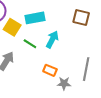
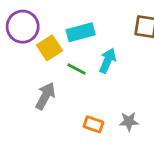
yellow square: (12, 27) -> (50, 48), turned 30
orange rectangle: (50, 70) -> (93, 124), moved

